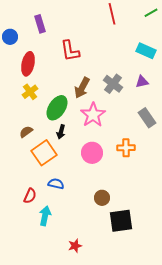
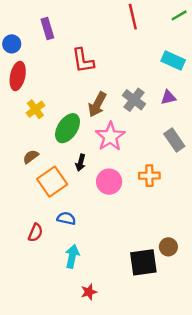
red ellipse: (28, 64) -> (18, 76), moved
black arrow: (61, 132) -> (81, 163), moved
brown circle: (102, 198) -> (168, 247), moved
cyan arrow: (45, 216) -> (72, 256), moved

